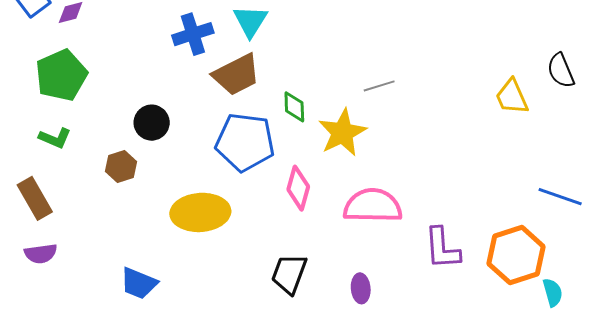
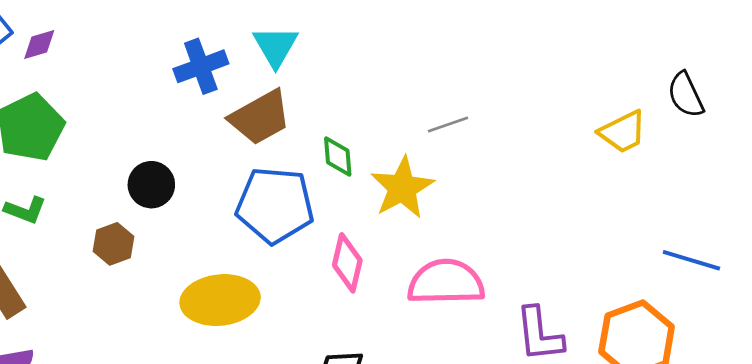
yellow trapezoid: (512, 97) -> (623, 132), turned -90

